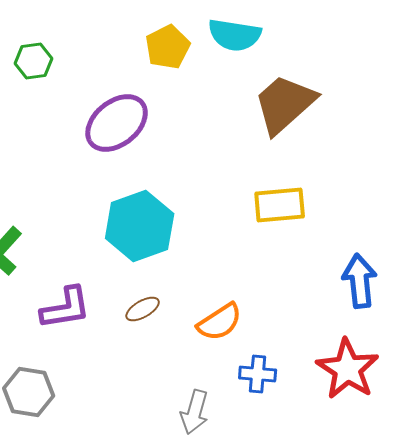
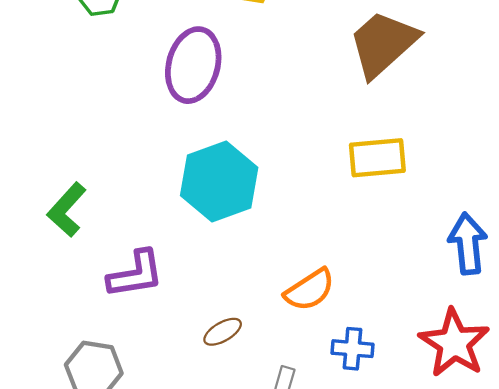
purple ellipse: (117, 123) -> (193, 65), turned -36
brown ellipse: (143, 309) -> (223, 332), moved

